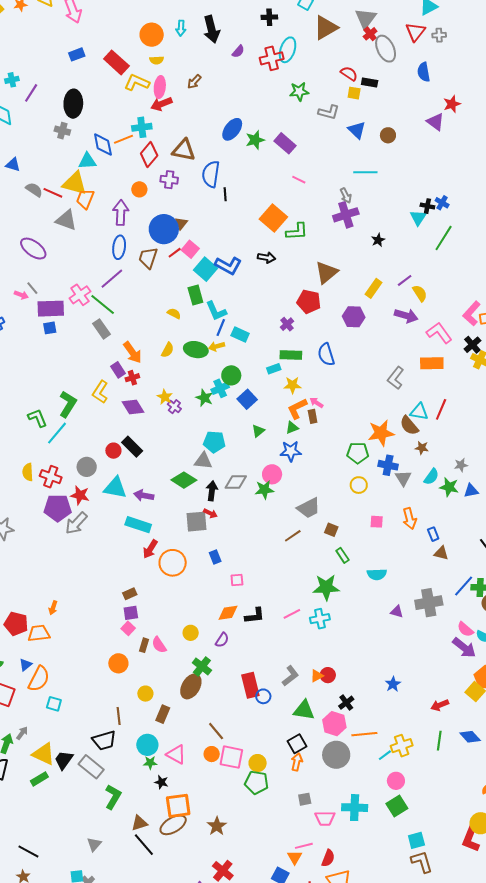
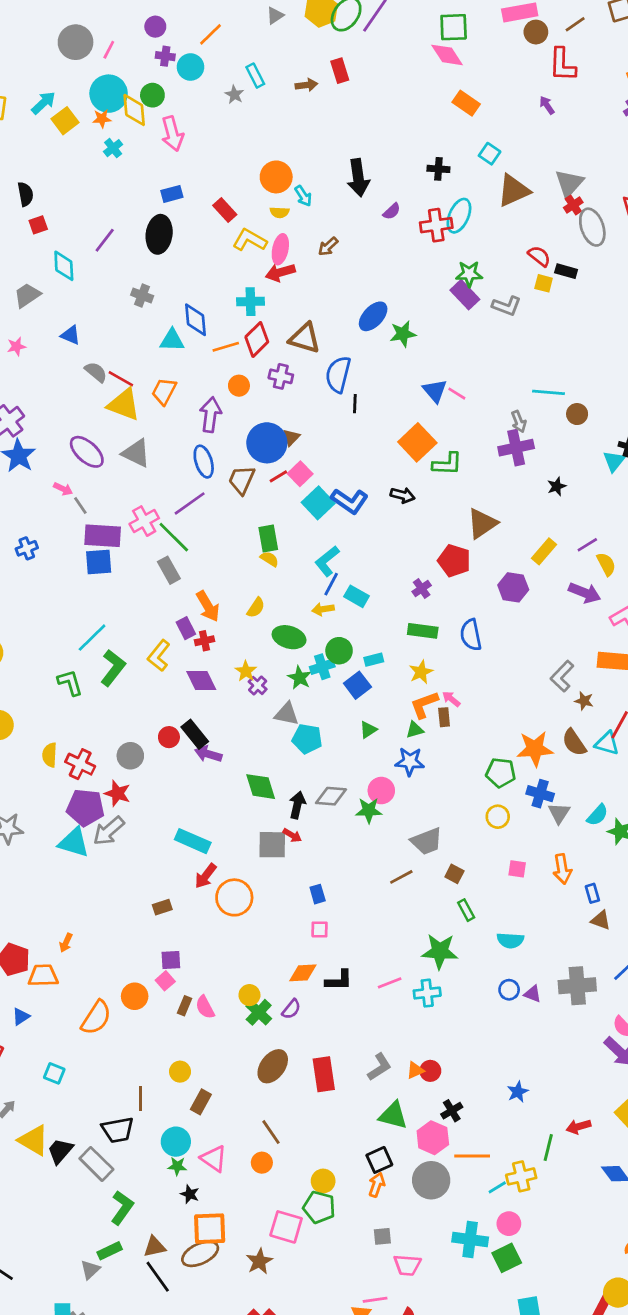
cyan arrow: (181, 28) -> (303, 196), moved, turned -42
red rectangle: (116, 62) -> (225, 210), size x0.7
cyan cross: (12, 80) -> (113, 148), moved, turned -32
black ellipse: (73, 104) -> (159, 234), moved
blue triangle: (357, 130) -> (435, 391), moved
brown circle: (388, 135) -> (577, 414), moved
orange line: (123, 139) -> (226, 347), moved
purple rectangle: (285, 143) -> (465, 295), moved
yellow triangle: (75, 183) -> (124, 405), moved
gray triangle: (66, 220) -> (136, 453), moved
blue ellipse: (119, 247) -> (204, 462), turned -30
pink arrow: (21, 295) -> (63, 489), moved
green rectangle: (195, 295) -> (268, 539), moved
cyan L-shape: (216, 311) -> (327, 561), turned 70
blue square: (50, 328) -> (99, 562), size x1.5
green ellipse: (196, 350) -> (289, 637), moved
cyan rectangle: (274, 369) -> (374, 660), moved
yellow star: (292, 385) -> (421, 672), turned -30
cyan triangle: (419, 412) -> (607, 743), moved
cyan line: (57, 433) -> (92, 638), moved
brown star: (422, 448) -> (584, 701), moved
gray triangle: (203, 461) -> (287, 714), moved
green diamond: (184, 480) -> (261, 787), turned 35
cyan triangle: (115, 488) -> (74, 842), moved
purple arrow: (144, 495) -> (208, 754), moved
blue rectangle: (215, 557) -> (318, 894), moved
brown rectangle: (130, 594) -> (162, 907), moved
orange circle: (118, 663) -> (135, 996), moved
green cross: (202, 666) -> (259, 1012), moved
orange semicircle: (39, 679) -> (96, 1018), moved
brown ellipse: (191, 686) -> (273, 1066), moved
blue circle: (263, 696) -> (509, 990), moved
green line: (439, 741) -> (548, 1147), moved
pink square: (231, 757) -> (286, 1227), moved
green rectangle: (39, 779) -> (110, 1251), moved
cyan cross: (355, 808) -> (470, 1240), moved

